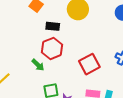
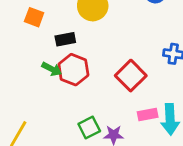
green arrow: (38, 65) -> (52, 69), moved

